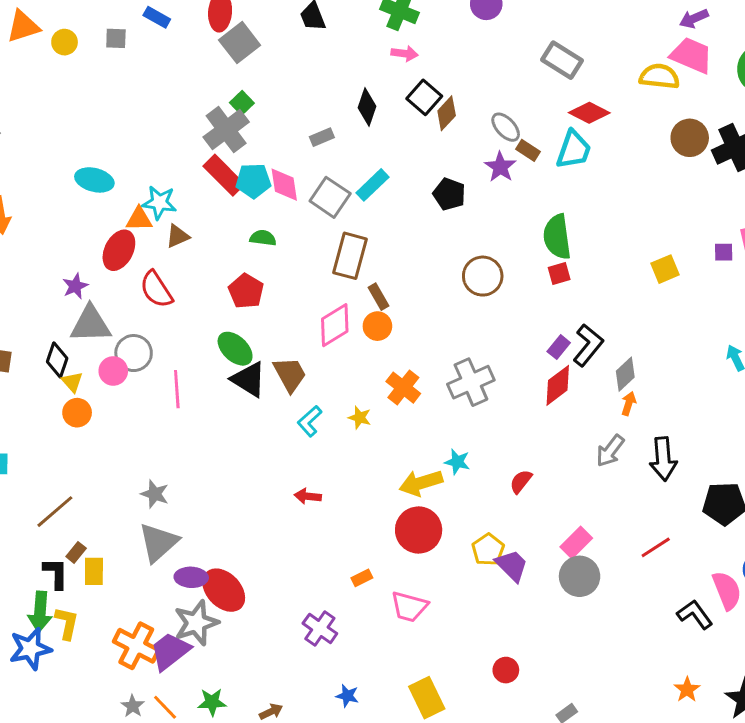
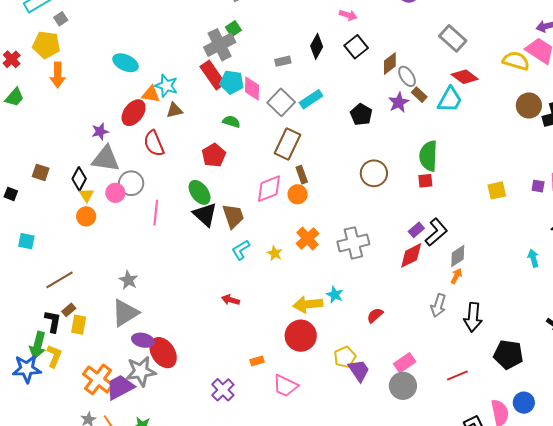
brown diamond: (447, 113) -> (390, 63), moved
gray arrow: (610, 451) -> (438, 305), turned -30

